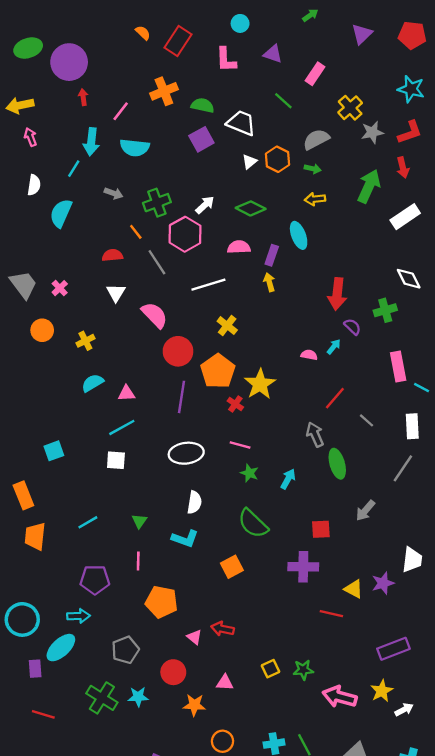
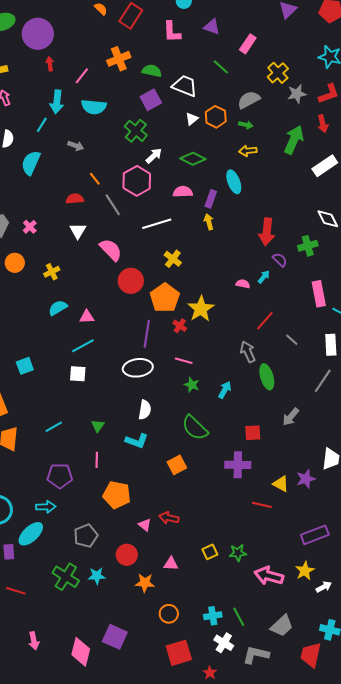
green cross: (157, 203) -> (136, 131), moved, turned -30
purple line: (182, 397) -> (147, 334), moved

